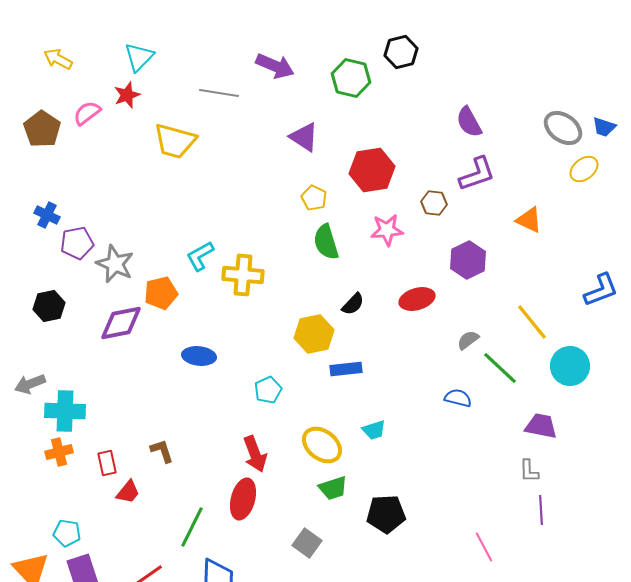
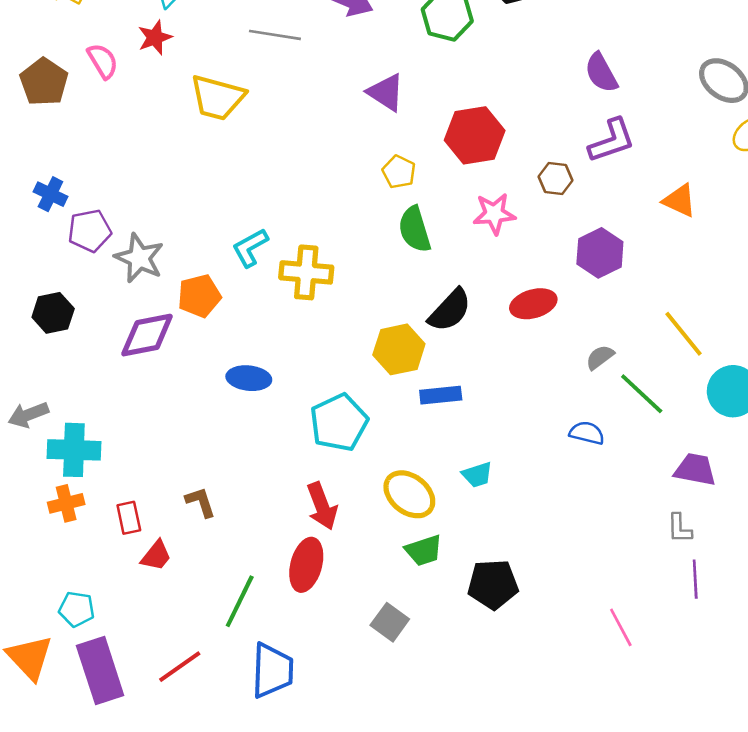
pink semicircle: (87, 113) -> (103, 61), turned 96
black semicircle: (353, 304) -> (450, 310), size x1.5
cyan pentagon: (268, 390) -> (339, 423), size x1.6

